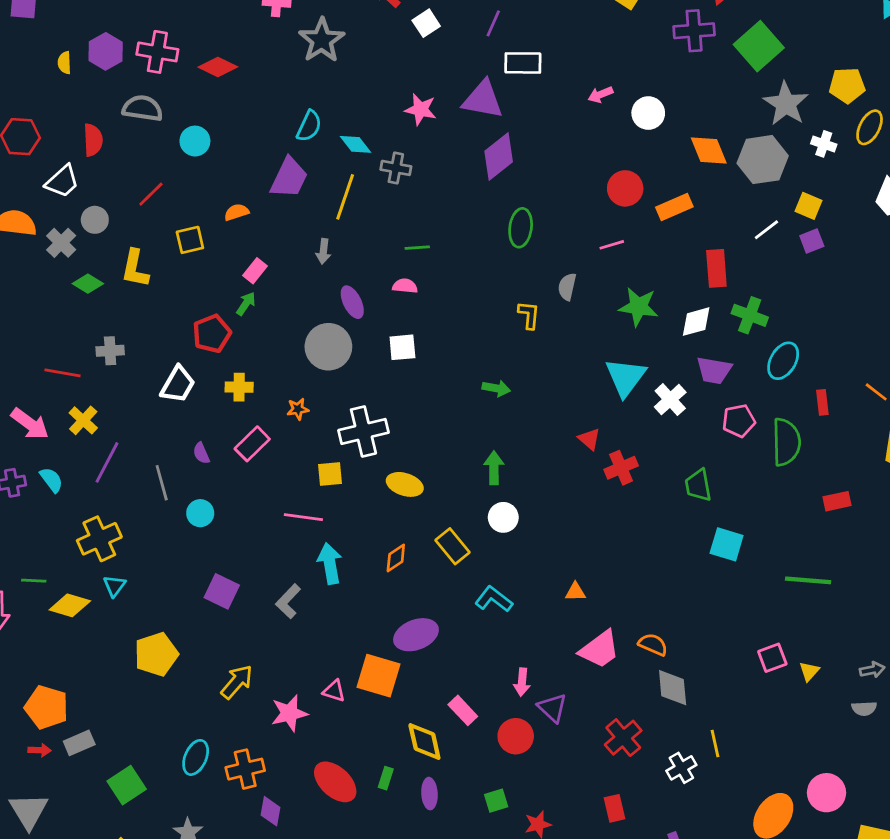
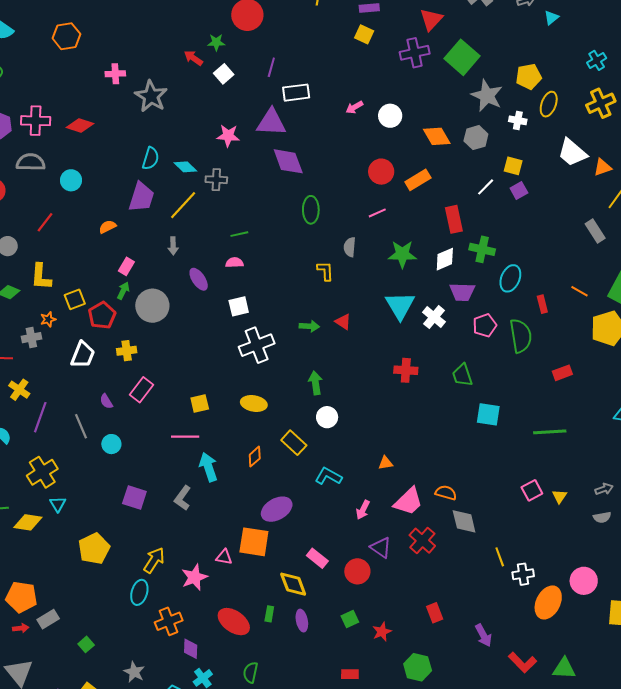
purple diamond: (499, 156) -> (288, 161), turned -64
gray hexagon: (763, 160) -> (476, 138), size x0.7
yellow line: (345, 197) -> (183, 205), turned 32
yellow square: (190, 240) -> (75, 299), moved
gray circle: (328, 347) -> (152, 306), moved
orange star: (298, 409) -> (48, 319), moved
white cross: (363, 431) -> (257, 345), moved
red triangle: (589, 439) -> (343, 322), moved
red cross: (621, 468) -> (406, 370), turned 35
pink arrow: (522, 682) -> (363, 510), moved, turned 30
red cross: (623, 738) -> (422, 541), moved
cyan ellipse: (196, 757) -> (139, 592), moved
white cross: (681, 768) -> (523, 574), moved, turned 30
green square: (127, 785) -> (86, 644), size x0.6

